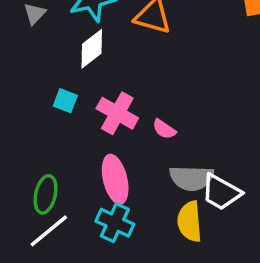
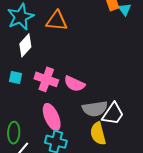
pink semicircle: (164, 129) -> (74, 84), size x1.5
white trapezoid: (221, 192) -> (113, 114), turned -75

